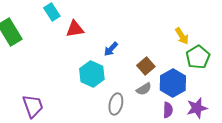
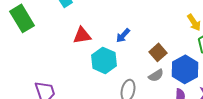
red triangle: (75, 29) -> (82, 35), moved

